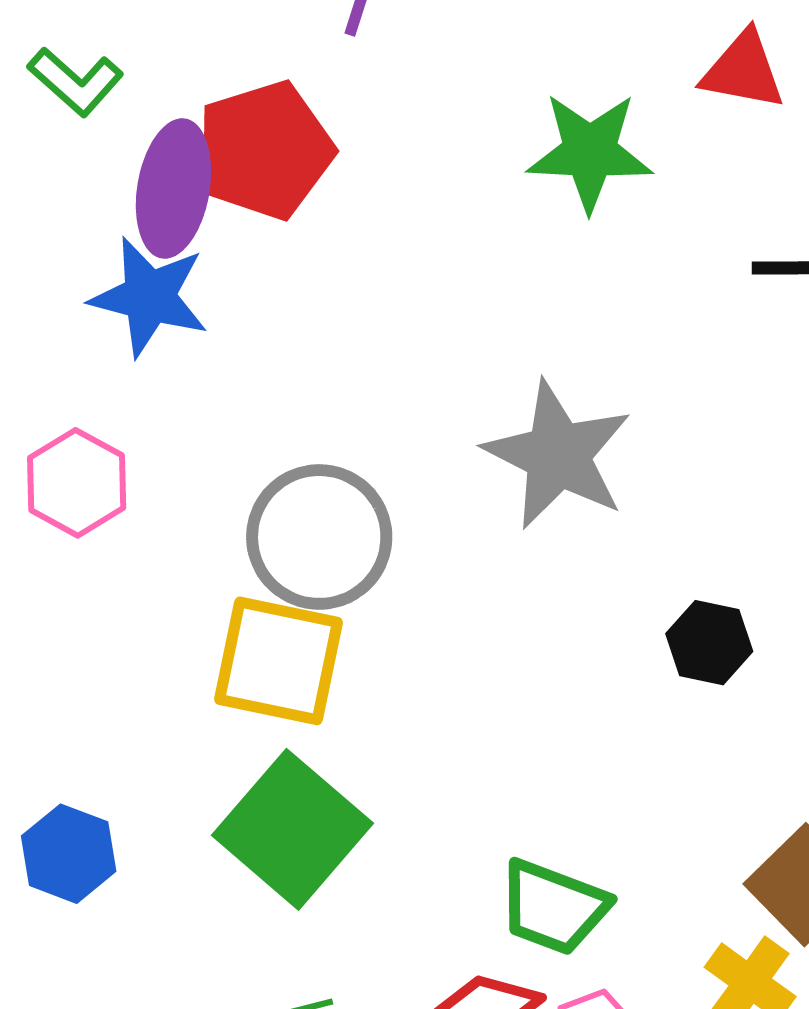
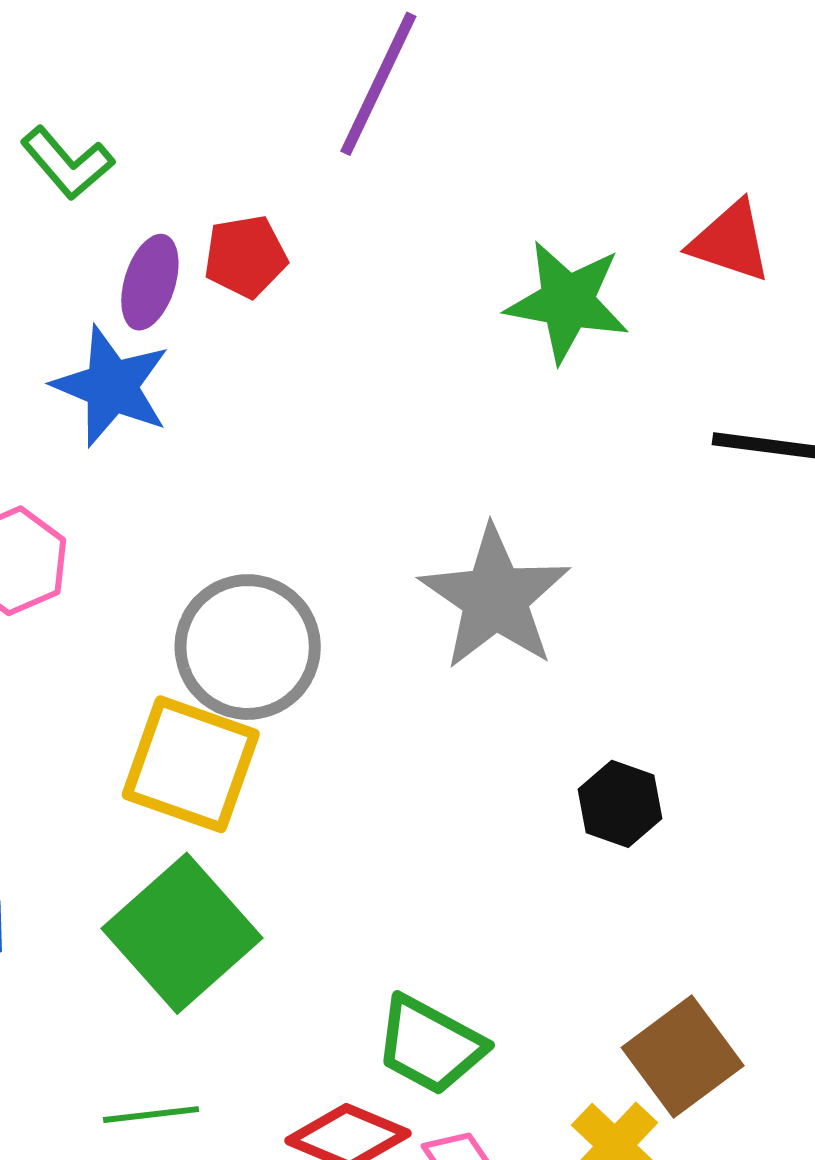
red pentagon: (265, 150) -> (245, 256), size x0.6
purple ellipse: (173, 189) -> (150, 282), size x0.7

